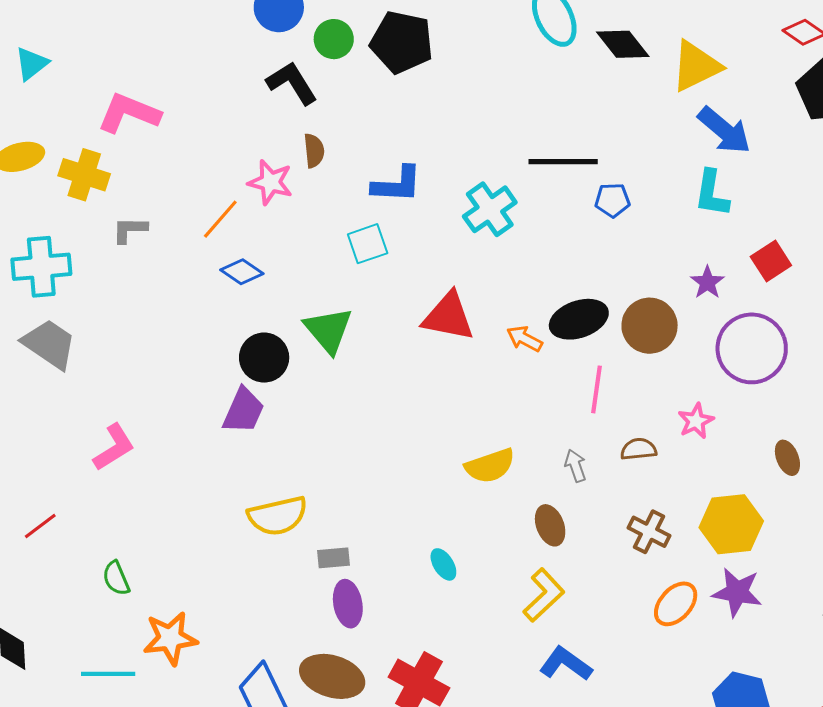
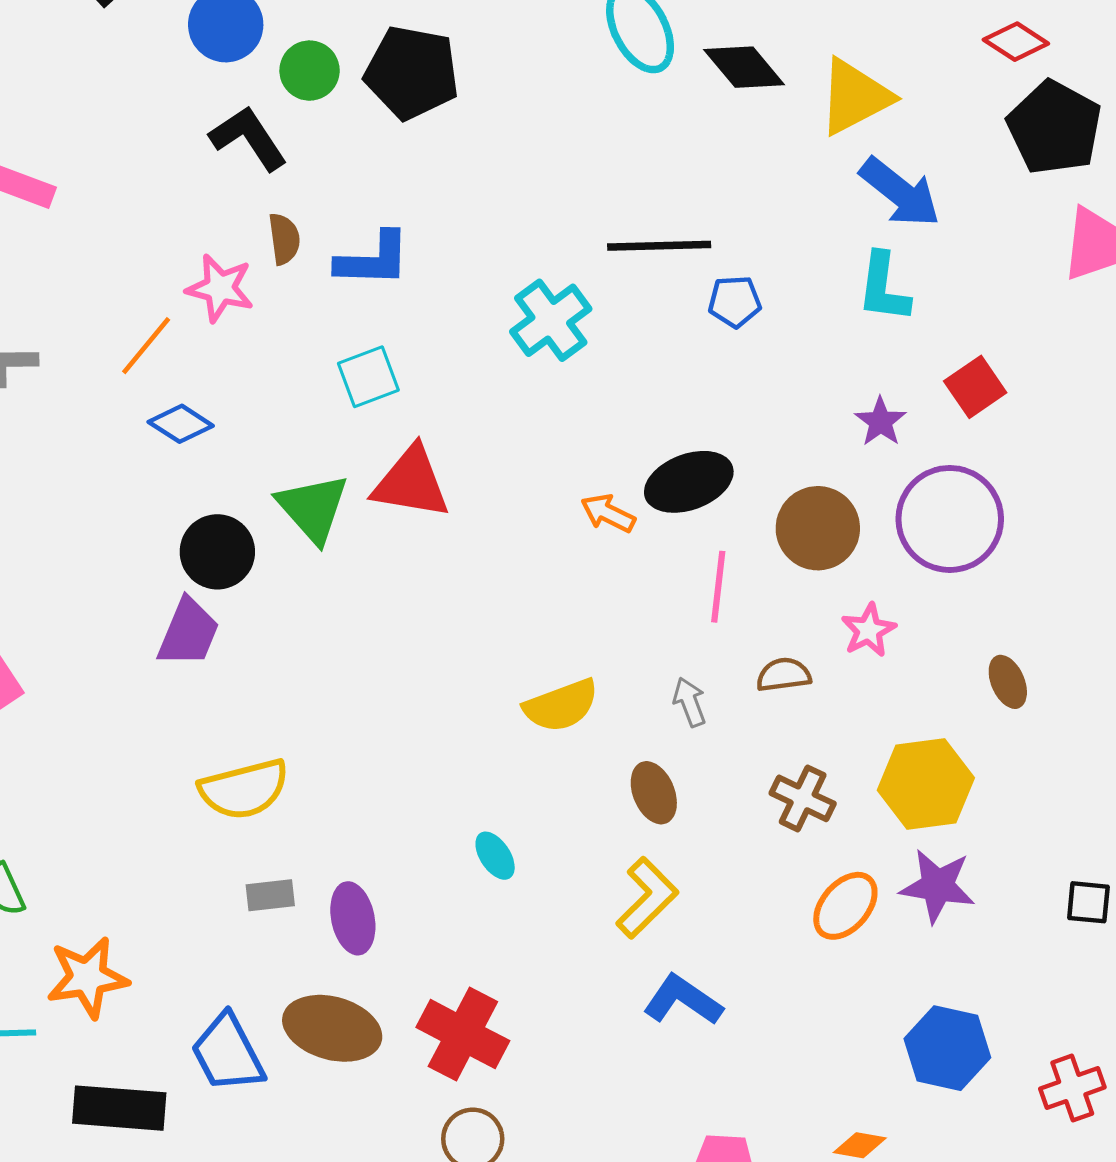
blue L-shape: (397, 184) -> (373, 259), moved
red triangle: (448, 317) -> (411, 483), moved
brown circle: (650, 326) -> (818, 528), moved
gray rectangle: (334, 558) -> (270, 895), moved

